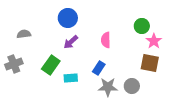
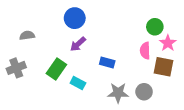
pink semicircle: (106, 40) -> (145, 51), moved
blue rectangle: (99, 68) -> (107, 63), moved, turned 72
cyan rectangle: (71, 78) -> (78, 83), turned 32

